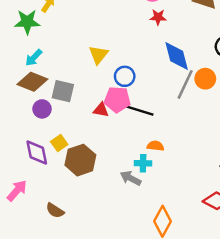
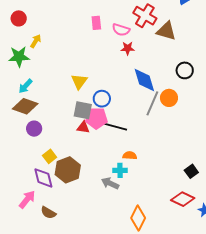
gray square: (63, 91) -> (83, 110), moved
purple diamond: (37, 152) -> (43, 178), moved
pink arrow: (17, 191) -> (27, 199), moved

